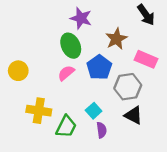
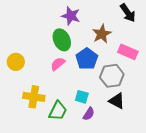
cyan square: (94, 111) -> (82, 97), turned -32
purple semicircle: (102, 130) -> (89, 114), turned 40

